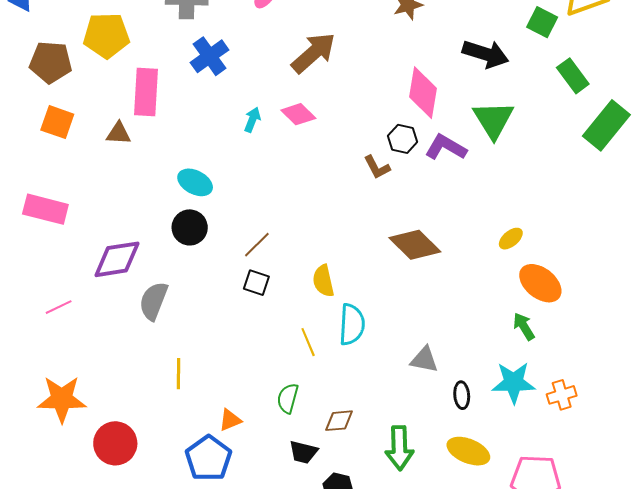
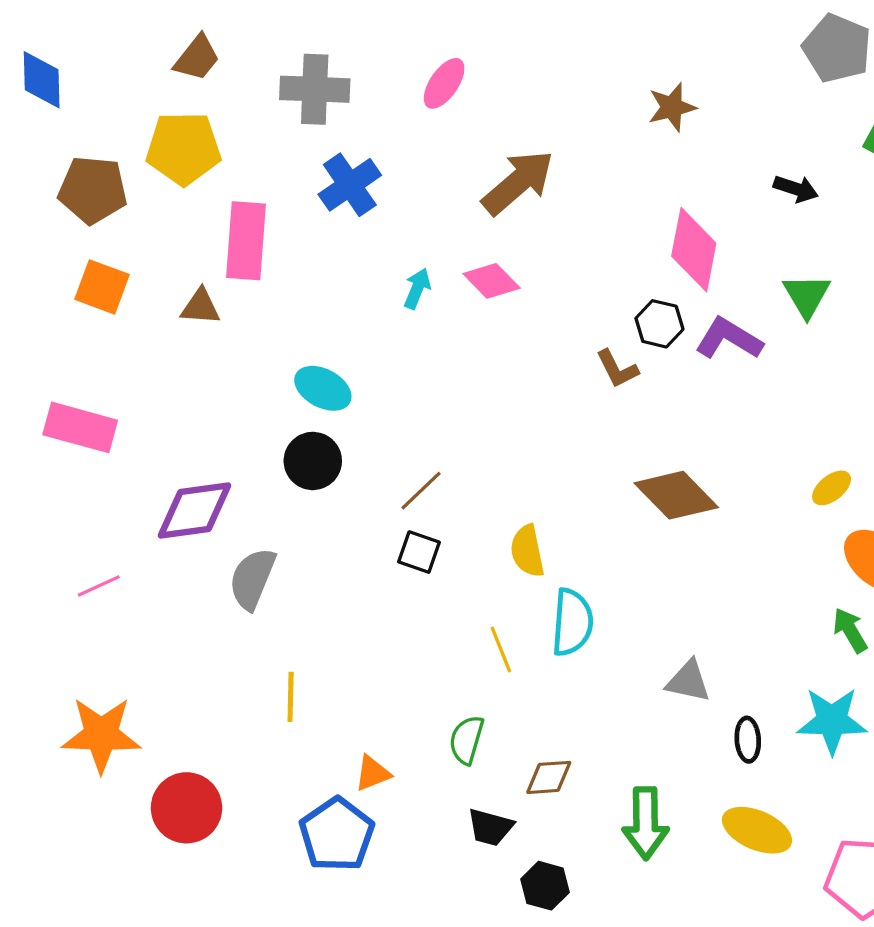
black arrow: (486, 54) -> (796, 189), size x0.6
green triangle: (493, 120) -> (807, 295), size x0.7

